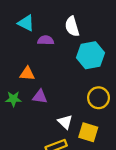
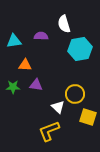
cyan triangle: (26, 23) -> (14, 41), moved, turned -35
yellow circle: (99, 98) -> (75, 94), moved
yellow square: (88, 132) -> (88, 117), moved

